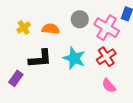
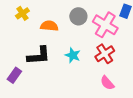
yellow cross: (24, 27) -> (22, 13), moved
cyan star: (74, 58) -> (73, 55), size x0.7

